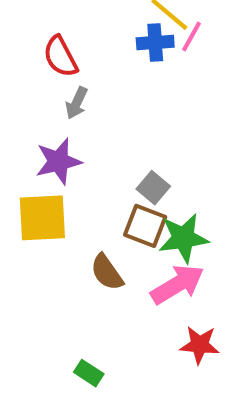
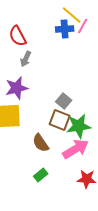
green rectangle: (89, 373) -> (41, 175), moved, turned -72

